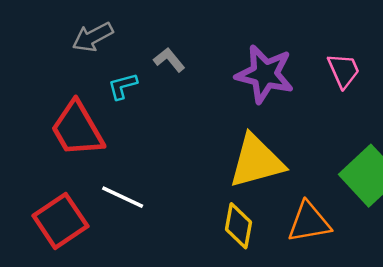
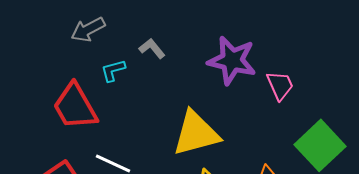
pink trapezoid: (344, 70) -> (280, 85), moved
yellow triangle: (256, 161) -> (196, 133), moved

